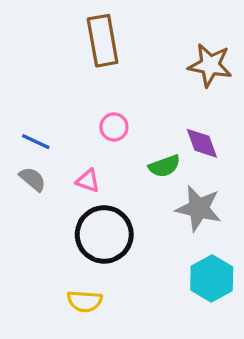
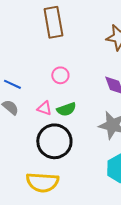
green semicircle: (164, 166) -> (66, 109), moved
yellow semicircle: (85, 301) -> (42, 182), size x1.5

